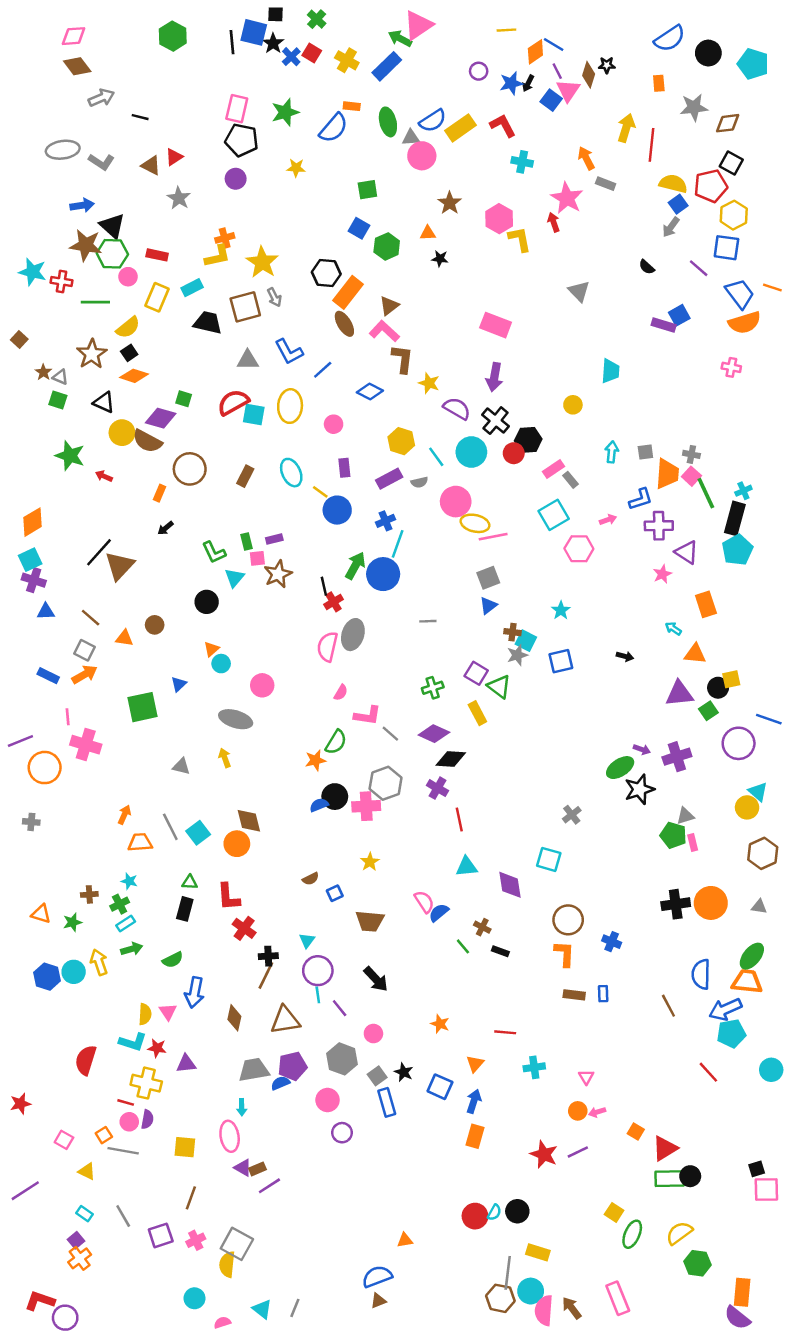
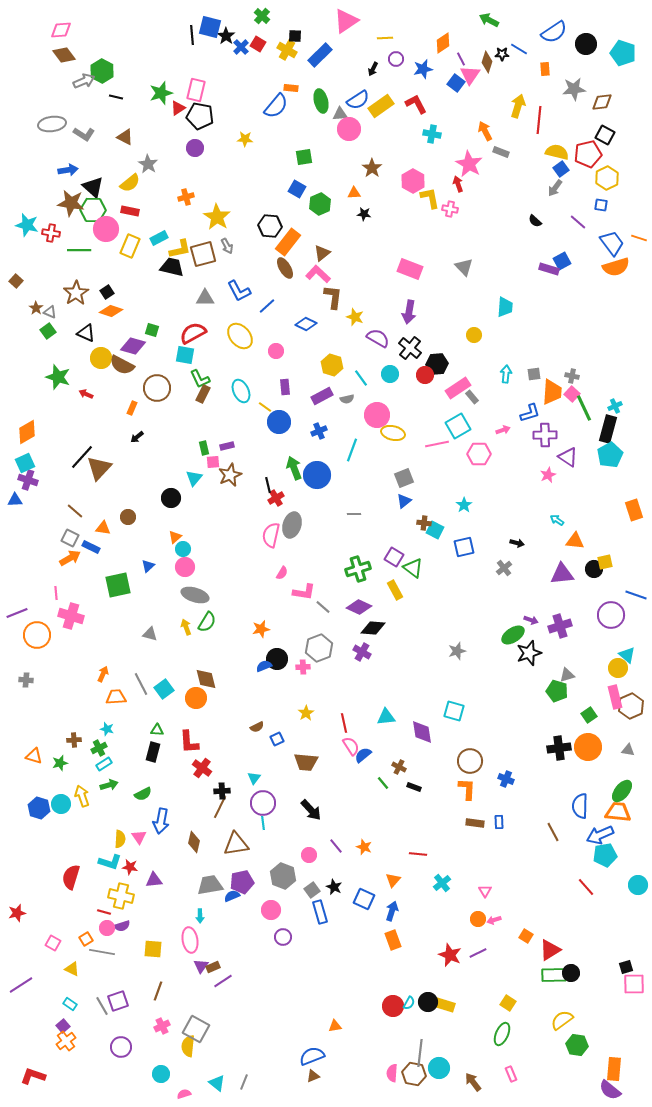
black square: (276, 14) -> (295, 36), moved
yellow line: (506, 30) -> (385, 38), moved
green hexagon: (173, 36) -> (102, 71), moved
green arrow: (400, 39) -> (489, 20), moved
blue line: (554, 45) -> (519, 49), moved
black arrow: (528, 83) -> (373, 69), moved
green star: (285, 112) -> (161, 93), moved
red triangle: (174, 157) -> (178, 108), moved
blue square: (726, 248) -> (601, 205), size x0.6
yellow L-shape: (217, 256) -> (180, 249), moved
pink circle: (128, 277) -> (106, 229), size x1.6
gray triangle: (579, 291) -> (464, 267), moved
yellow semicircle: (128, 327) -> (130, 183), moved
pink cross: (731, 367) -> (450, 209), moved
green square: (58, 400) -> (48, 331), turned 35
yellow ellipse: (290, 406) -> (240, 336), turned -44
cyan square: (254, 415) -> (185, 355), moved
cyan circle: (471, 452) -> (390, 374), size x0.7
pink rectangle: (554, 469) -> (458, 388), size x1.4
pink line: (493, 537) -> (437, 444), moved
cyan line: (398, 544) -> (352, 450), moved
green L-shape: (214, 552) -> (200, 379), moved
green arrow: (355, 566) -> (294, 468), turned -50
orange rectangle: (706, 604) -> (634, 510), moved
blue triangle: (46, 612) -> (15, 500), moved
gray star: (517, 655) -> (457, 651), moved
blue rectangle: (48, 676) -> (91, 547), moved
pink circle: (262, 685) -> (185, 567), moved
green cross: (433, 688) -> (358, 569), size x1.4
green square: (708, 711) -> (589, 715), moved
green semicircle: (336, 742) -> (207, 622), moved
pink cross: (366, 806) -> (303, 667), size x0.6
gray cross: (572, 815) -> (504, 568), moved
red line: (459, 820) -> (344, 723), moved
pink rectangle: (693, 842) -> (615, 697), moved, size x1.6
purple line: (340, 1008) -> (336, 846), moved
cyan cross: (534, 1067) -> (442, 883), turned -30
purple semicircle: (147, 1119) -> (122, 926), turned 63
orange rectangle: (475, 1136) -> (393, 940), turned -36
purple triangle: (243, 1168) -> (201, 966), turned 35
green ellipse: (632, 1234) -> (502, 1034), moved
purple square: (161, 1235) -> (118, 1001), moved
yellow rectangle: (538, 1252) -> (445, 1005), moved
pink rectangle: (618, 1298) -> (511, 1074), size x0.6
pink semicircle: (544, 1310) -> (392, 1073), moved, size x0.7
purple circle: (65, 1318) -> (121, 1047), moved

